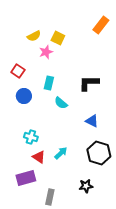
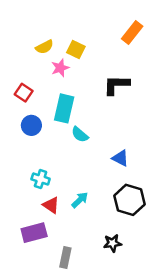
cyan rectangle: (49, 83) -> (64, 108), size x1.5
black L-shape: (89, 83) -> (116, 85), moved

